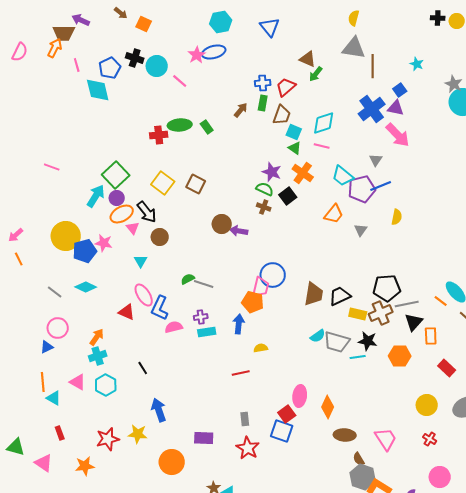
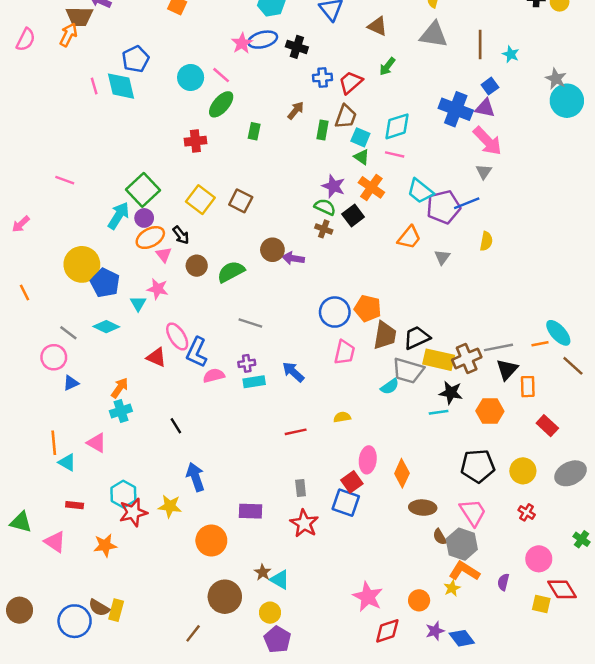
black cross: (135, 58) -> (297, 47), moved
brown triangle: (308, 59) -> (378, 26), moved
pink line: (77, 65) -> (94, 86), moved
cyan circle: (157, 66) -> (191, 77), moved
brown line: (373, 66) -> (480, 44), moved
green rectangle: (263, 103) -> (323, 130), moved
blue cross: (372, 109) -> (456, 109), turned -32
green ellipse: (180, 125) -> (221, 104), moved, turned -45
green rectangle: (207, 127) -> (254, 131), turned 48
gray triangle: (376, 160) -> (484, 172), moved
black arrow: (147, 212) -> (181, 235), size x0.7
pink arrow: (16, 235) -> (21, 224), moved
pink star: (104, 243) -> (158, 289), moved
blue pentagon: (85, 251) -> (105, 283), turned -30
cyan triangle: (141, 261) -> (138, 303), moved
green semicircle: (188, 279) -> (231, 272), moved, size x1.6
pink trapezoid: (261, 287) -> (345, 352), moved
black pentagon: (387, 288) -> (478, 466), moved
orange line: (441, 301) -> (540, 344), turned -48
orange pentagon: (253, 302) -> (368, 308), moved
yellow rectangle: (358, 314) -> (439, 360), size x1.4
blue arrow: (239, 324) -> (293, 372), turned -54
pink circle: (58, 328) -> (54, 357), moved
gray trapezoid: (337, 342) -> (408, 371), moved
blue triangle: (47, 347) -> (71, 383), moved
yellow semicircle: (261, 348) -> (342, 417), moved
cyan hexagon: (106, 385) -> (123, 494), moved
red rectangle: (60, 433) -> (75, 505), turned -64
gray hexagon: (363, 477) -> (462, 544), moved

